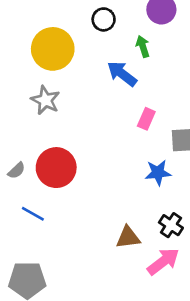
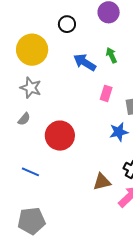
green arrow: (143, 46) -> (111, 55), moved
red circle: (56, 168) -> (60, 136), moved
gray semicircle: (16, 171) -> (24, 119), moved

